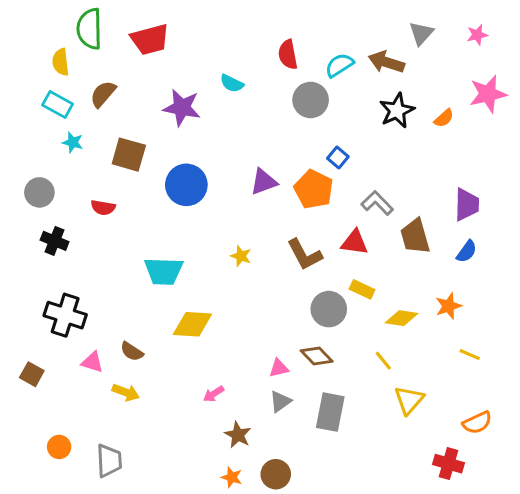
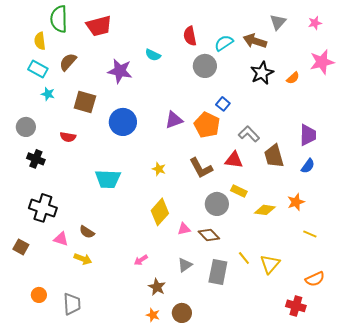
yellow diamond: (192, 324) -> (160, 212), moved, turned -52
yellow line: (383, 361) -> (244, 258), moved
pink triangle: (279, 368) -> (184, 229), moved

